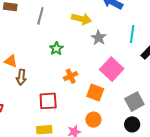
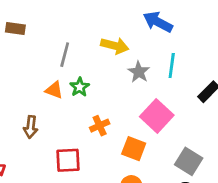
gray line: (40, 16) -> (65, 55), moved
cyan line: (132, 34) -> (172, 66), moved
orange triangle: (11, 61) -> (54, 90), moved
gray square: (134, 102) -> (189, 161), turned -30

